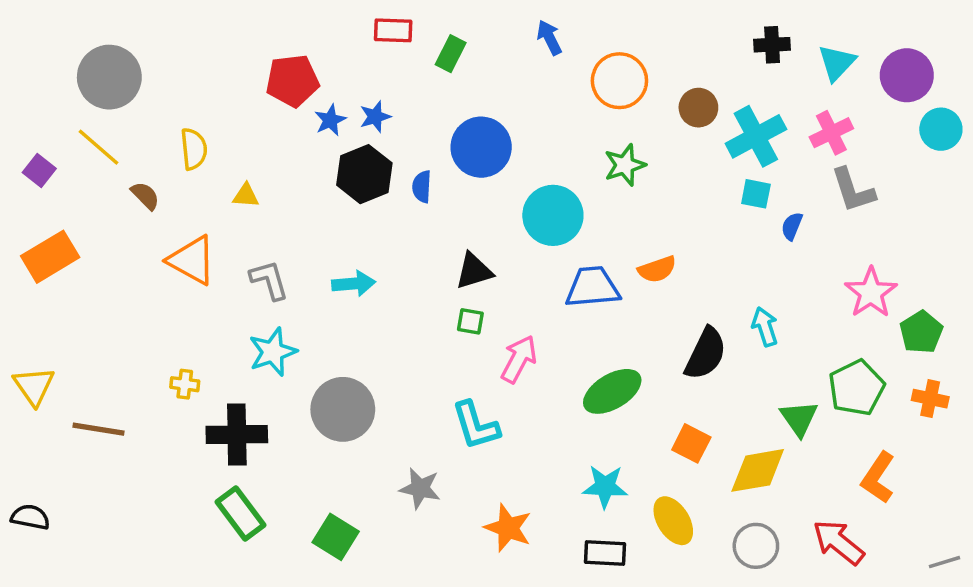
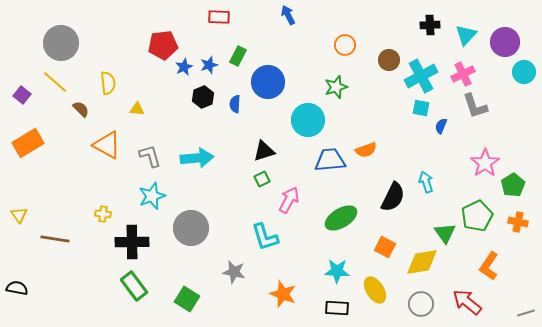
blue arrow: (549, 38) -> (288, 15), moved
green rectangle: (451, 54) -> (238, 56), moved
orange circle: (619, 81) -> (345, 45), size x0.7
green star: (625, 165) -> (336, 87), moved
black hexagon: (364, 174) -> (203, 97), size x0.7
cyan arrow: (354, 284) -> (197, 158), size x1.4
green square: (470, 321) -> (262, 179), turned -35
yellow triangle: (34, 386) -> (19, 215), size x0.7

